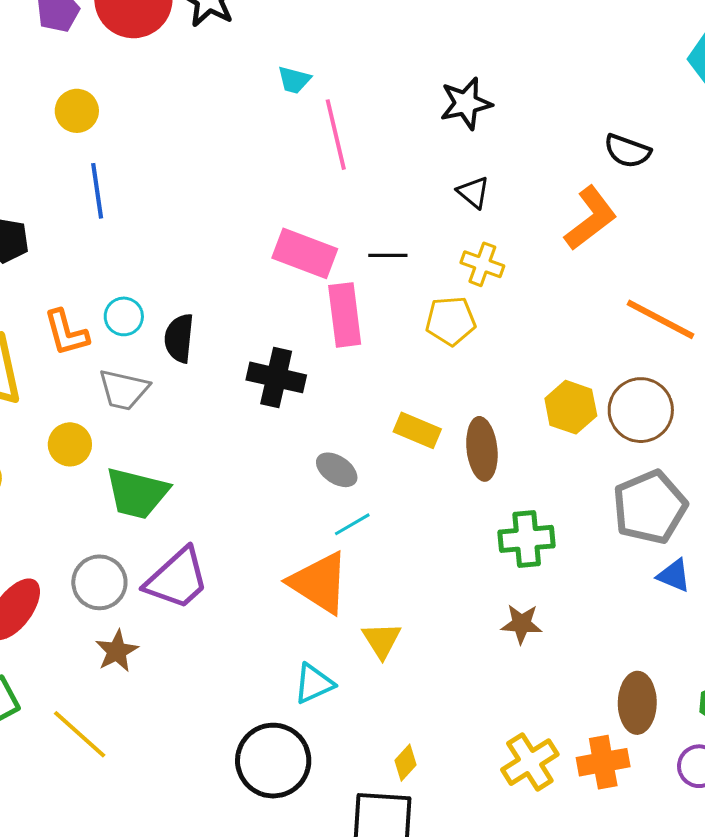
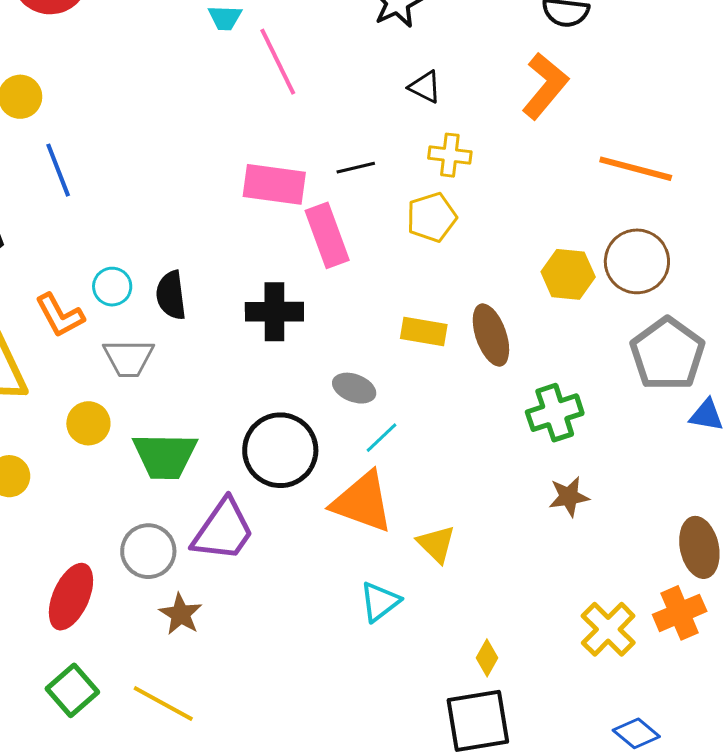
black circle: (273, 761) -> (280, 450), moved

